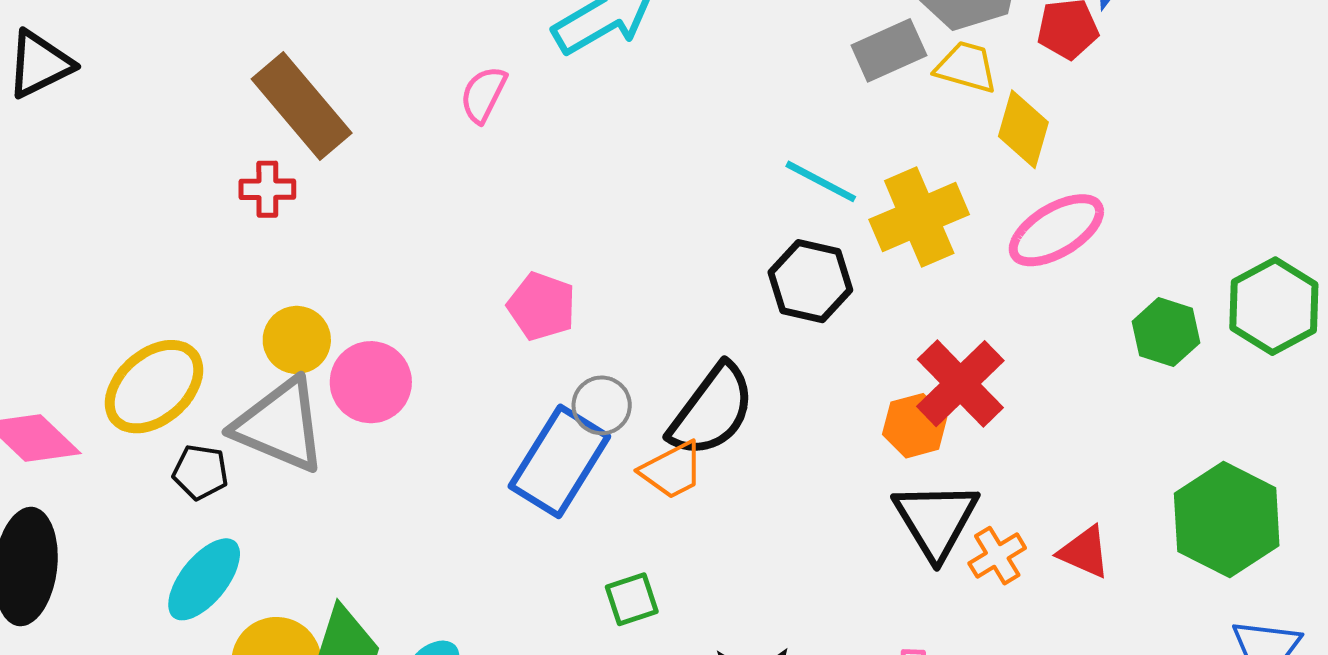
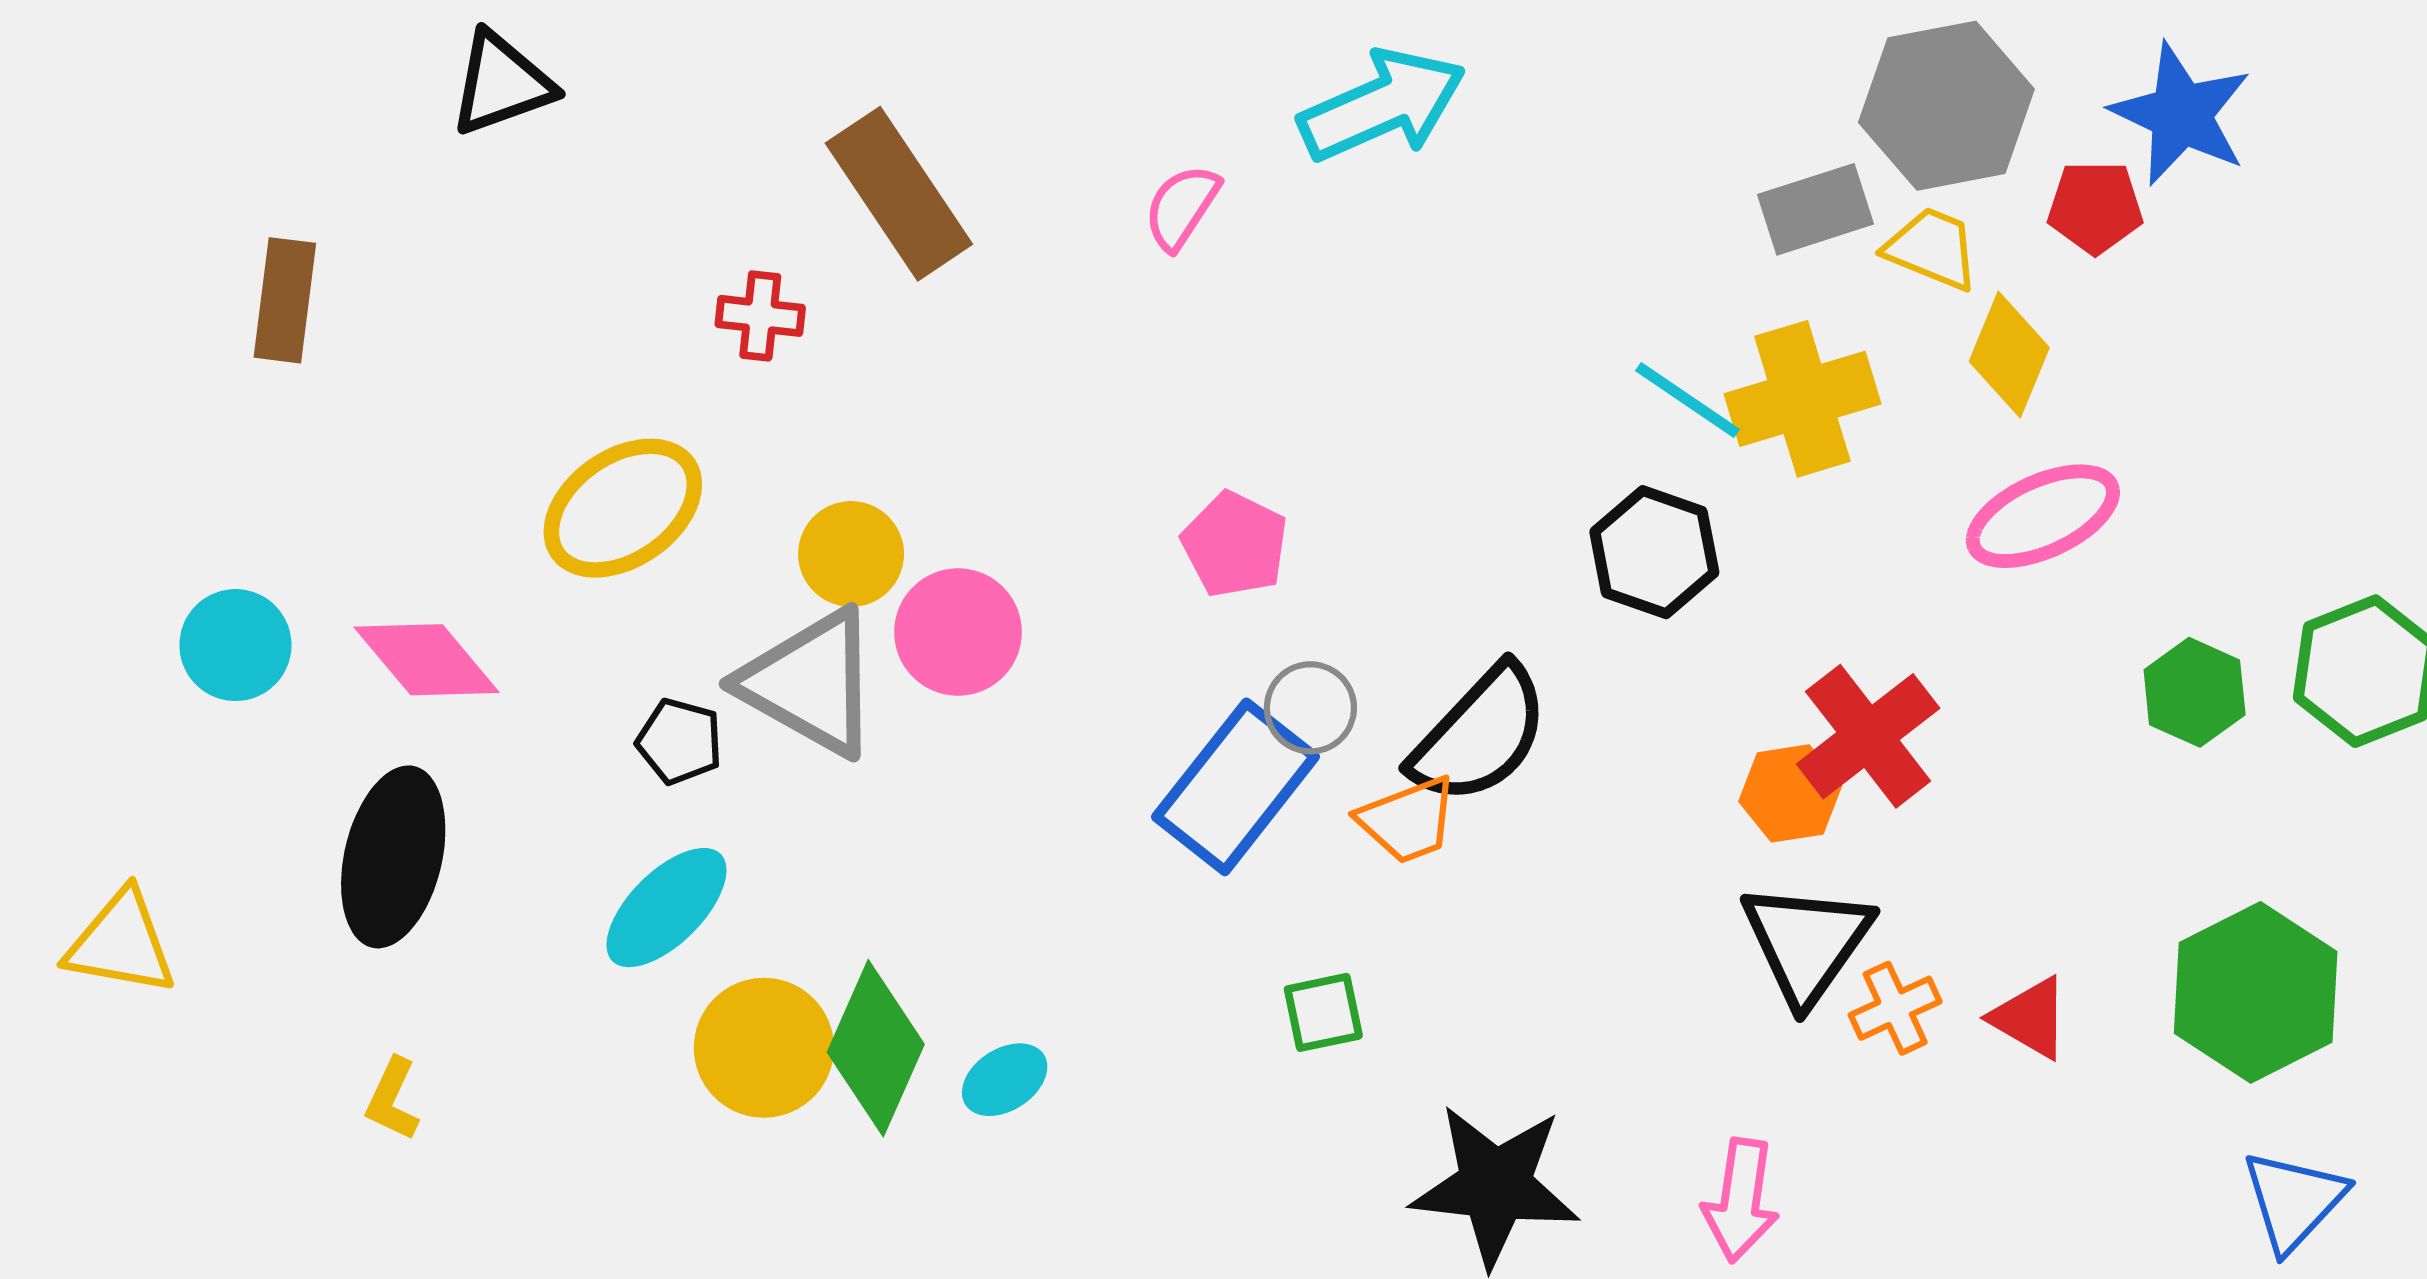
red cross: (267, 189) -> (760, 316), moved
yellow cross: (919, 217) -> (1802, 399), moved
yellow ellipse: (154, 387) -> (623, 508), moved

